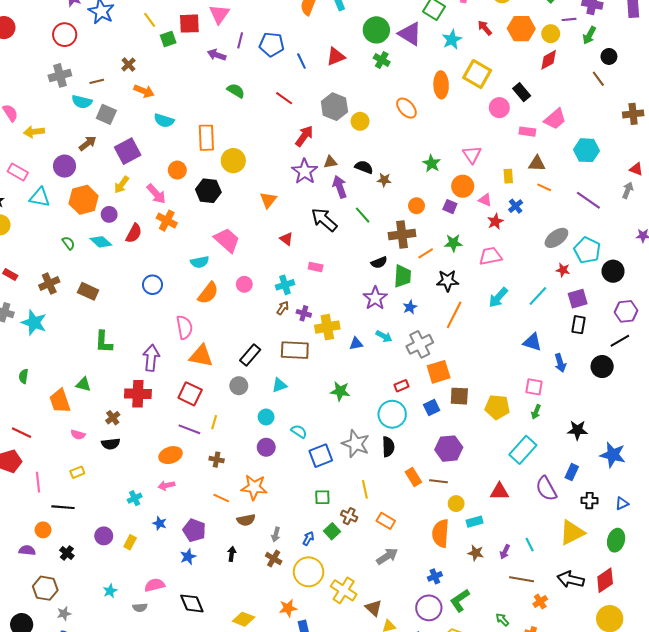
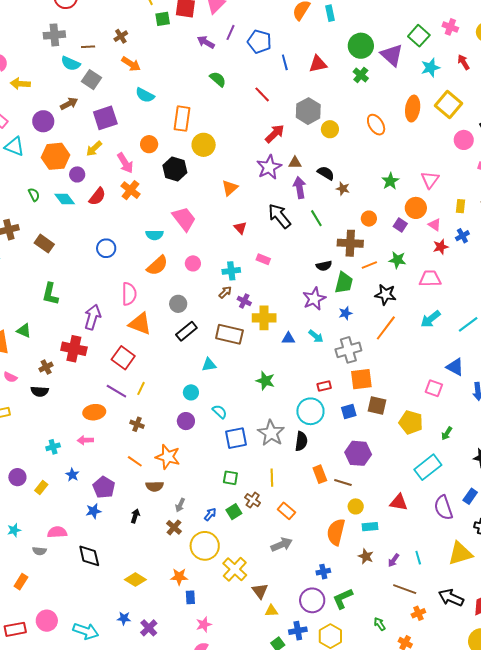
gray circle: (239, 386) -> (178, 304), moved
pink square: (534, 387) -> (434, 388), moved

